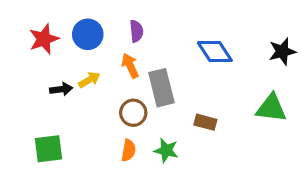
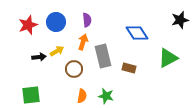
black star: (282, 52) -> (180, 20), moved
orange arrow: (130, 66) -> (83, 42), turned 42
green triangle: (271, 108) -> (168, 58), moved, turned -35
brown circle: (133, 113) -> (74, 69), moved
brown rectangle: (205, 122) -> (129, 68), moved

